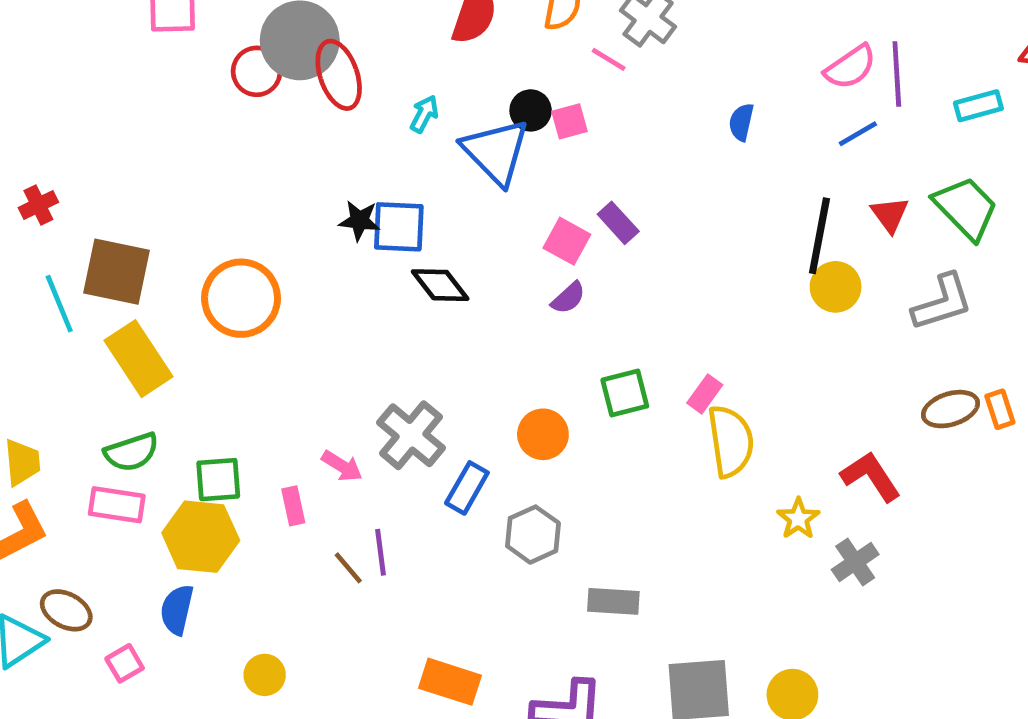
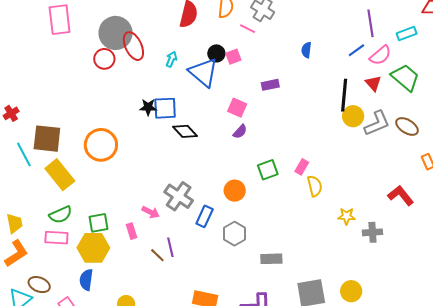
pink semicircle: (850, 67) -> (380, 55), moved
red circle: (257, 71) -> (104, 59), moved
purple rectangle: (618, 223) -> (270, 85), moved, turned -54
gray L-shape: (942, 302) -> (377, 123), moved
brown ellipse: (950, 409) -> (407, 126), moved, turned 55
yellow semicircle: (731, 441) -> (315, 186), size x0.7
red L-shape: (871, 476) -> (401, 195), moved
yellow star: (798, 519) -> (347, 216), turned -30
gray cross: (855, 562) -> (372, 232), turned 36

